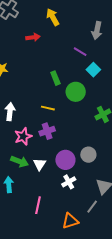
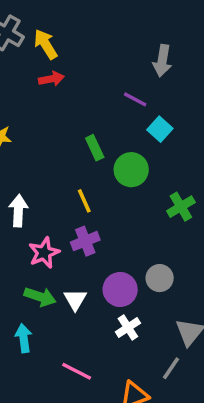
yellow arrow: (53, 17) -> (46, 44), moved
yellow line: (48, 108) -> (84, 201), turned 56
pink line: (38, 205) -> (77, 371), turned -72

